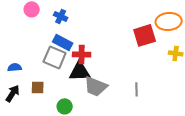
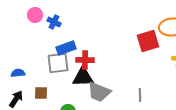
blue cross: (61, 16) -> (54, 22), moved
blue rectangle: (63, 42) -> (66, 48), turned -48
gray square: (55, 57) -> (58, 63), turned -30

